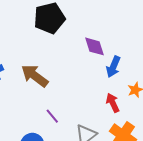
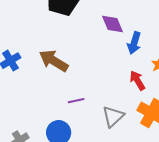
purple line: (52, 116) -> (76, 101), turned -56

